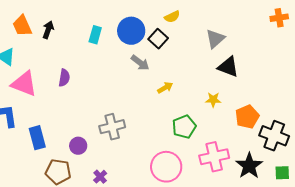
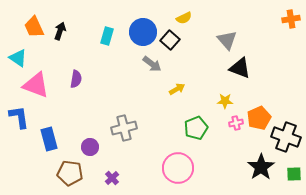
gray triangle: (215, 39) -> (227, 40), turned -30
pink cross: (214, 157) -> (236, 123), moved, size x0.5

